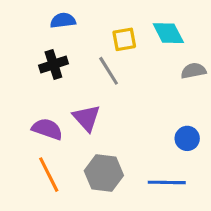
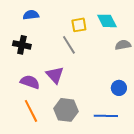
blue semicircle: (63, 20) -> (31, 15), moved
black cross: (53, 64) -> (22, 45), moved, turned 30

